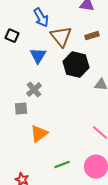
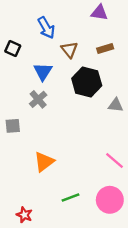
brown triangle: (61, 37) -> (69, 50), size x0.7
gray cross: (34, 90) -> (38, 99), moved
gray square: (21, 109) -> (13, 126), moved

